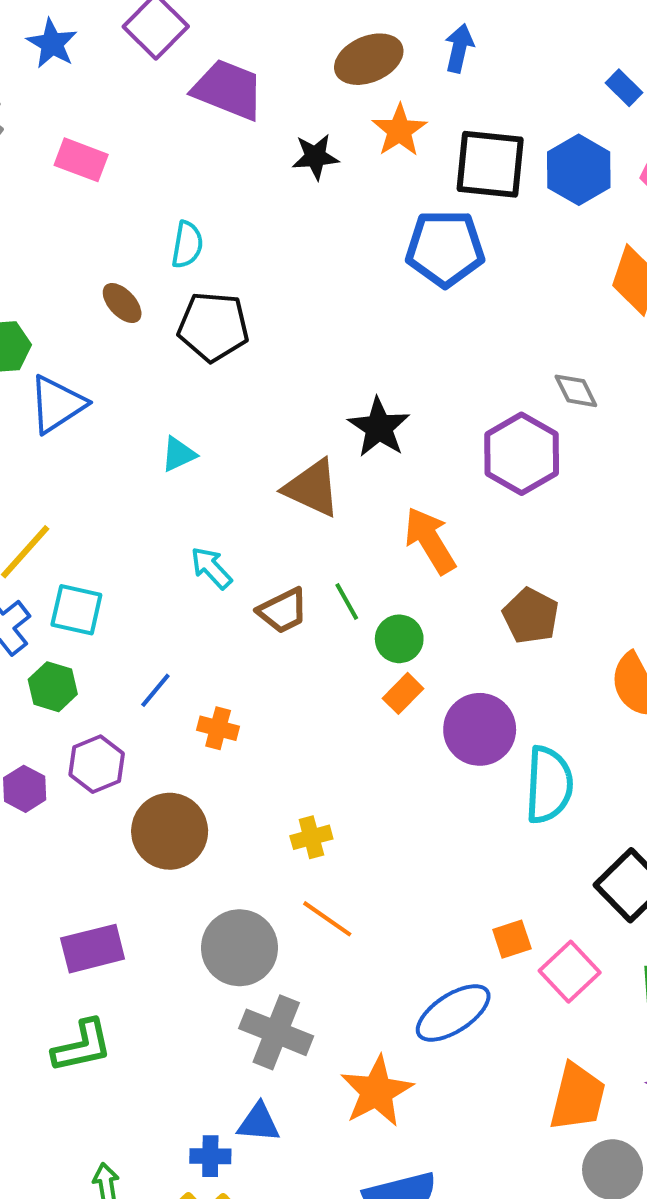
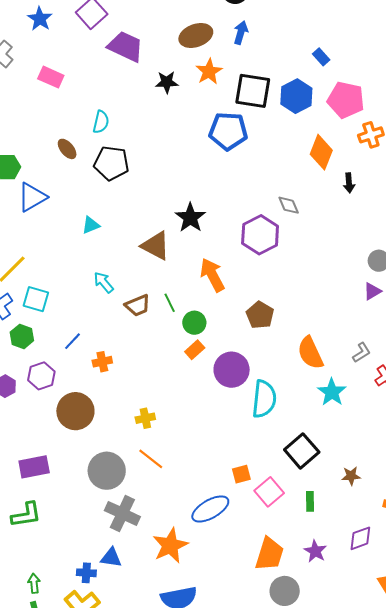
orange cross: (218, 728) -> (102, 362), turned -30

